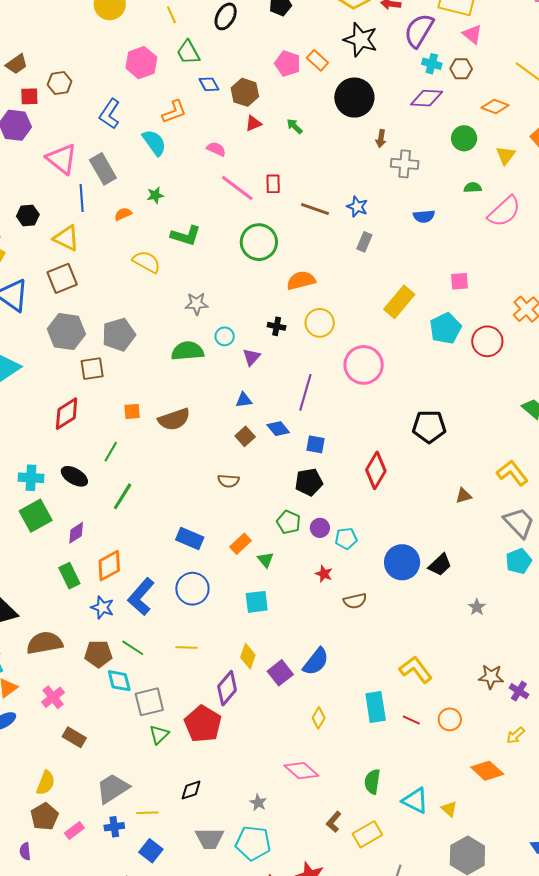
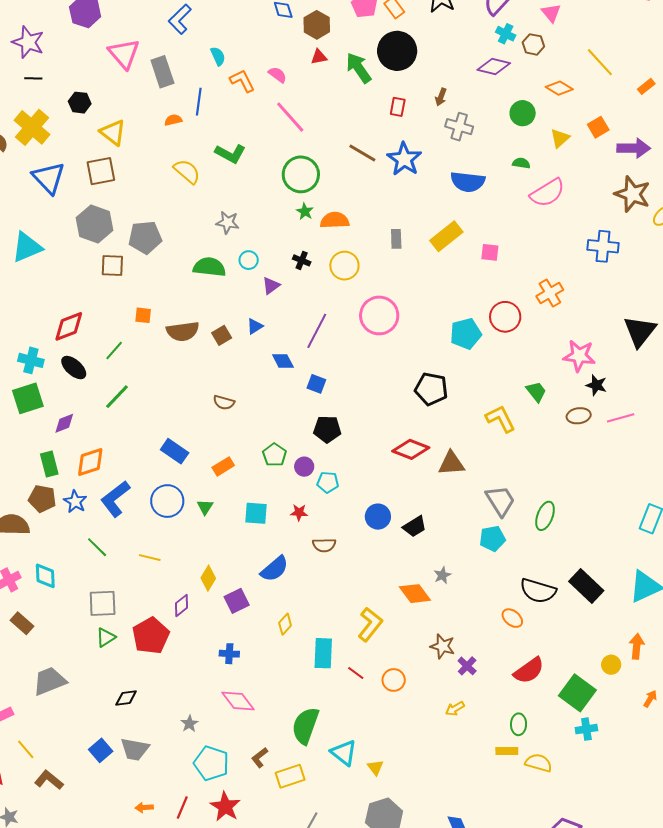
black circle: (354, 98) -> (397, 51), moved
orange L-shape: (174, 112) -> (242, 81), moved, turned -108
green arrow: (294, 126) -> (359, 68), size x1.8
cyan semicircle: (154, 143) -> (218, 56), size x0.7
red rectangle: (273, 184) -> (398, 107), moved
green star: (155, 195) -> (305, 212), moved, turned 30
blue line: (82, 198) -> (199, 102), moved
blue star: (357, 207) -> (404, 159), size x1.6
blue semicircle: (424, 216) -> (468, 182), size x1.6
gray rectangle: (364, 242) -> (396, 239), moved, turned -36
yellow rectangle: (399, 302) -> (446, 236), moved
cyan pentagon: (445, 328) -> (466, 334), moved
blue triangle: (244, 400) -> (255, 326), turned -36
red diamond: (67, 414) -> (69, 326), moved
brown square: (245, 436) -> (222, 335), moved
red diamond: (376, 470) -> (411, 449), moved, turned 69
yellow L-shape: (512, 473) -> (501, 419), moved
black pentagon: (309, 482) -> (327, 429), moved
brown triangle: (464, 496) -> (451, 463), size x1.6
green triangle: (266, 560) -> (205, 507), moved
blue circle: (402, 562) -> (378, 517), size x0.7
red star: (324, 574) -> (299, 512), turned -30
cyan square: (257, 602) -> (256, 513), moved
brown pentagon: (98, 654) -> (42, 499), moved
blue semicircle: (316, 662) -> (275, 569), moved
yellow L-shape: (416, 670) -> (370, 624), turned 64
cyan diamond: (119, 681) -> (45, 576), moved
purple diamond: (227, 688) -> (182, 605), size x0.7
yellow diamond: (319, 718) -> (285, 624), moved
orange diamond: (487, 771) -> (415, 594), moved
green semicircle: (372, 782) -> (305, 726), size x1.5
yellow line: (147, 813) -> (26, 749), moved, turned 40
blue cross: (114, 827) -> (229, 654), moved
cyan pentagon: (253, 843) -> (211, 763), moved
blue square: (151, 851) -> (101, 750), moved

